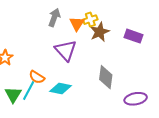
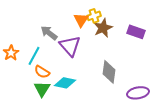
gray arrow: (54, 17) -> (49, 33), moved, turned -72
cyan line: (29, 91) -> (34, 56), moved
green triangle: (13, 95) -> (42, 89), moved

